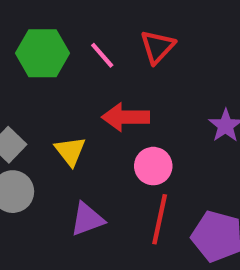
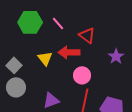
red triangle: (158, 47) -> (87, 35), moved, turned -36
yellow triangle: (70, 151) -> (45, 58), moved

